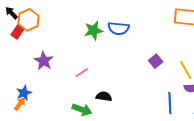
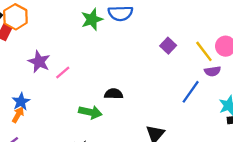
pink line: (82, 73) -> (63, 73), moved
blue line: (170, 103) -> (191, 92), turned 45

